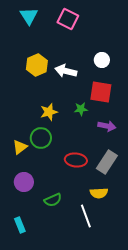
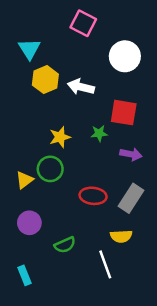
cyan triangle: (29, 16) -> (29, 49), moved
white circle: (102, 60) -> (125, 56), moved, size x1.6

